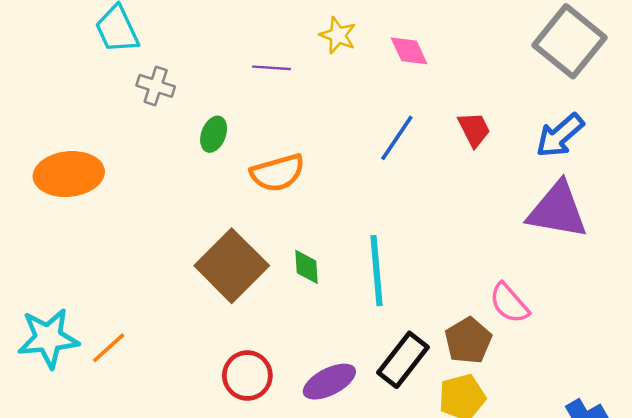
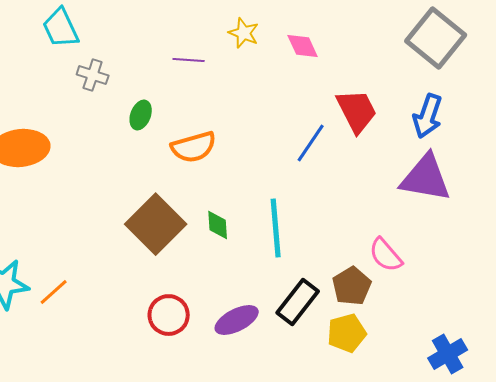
red trapezoid: (474, 129) -> (357, 111), size x1.5
blue arrow: (560, 135) -> (428, 116), turned -30
blue line: (397, 138) -> (311, 143), moved

